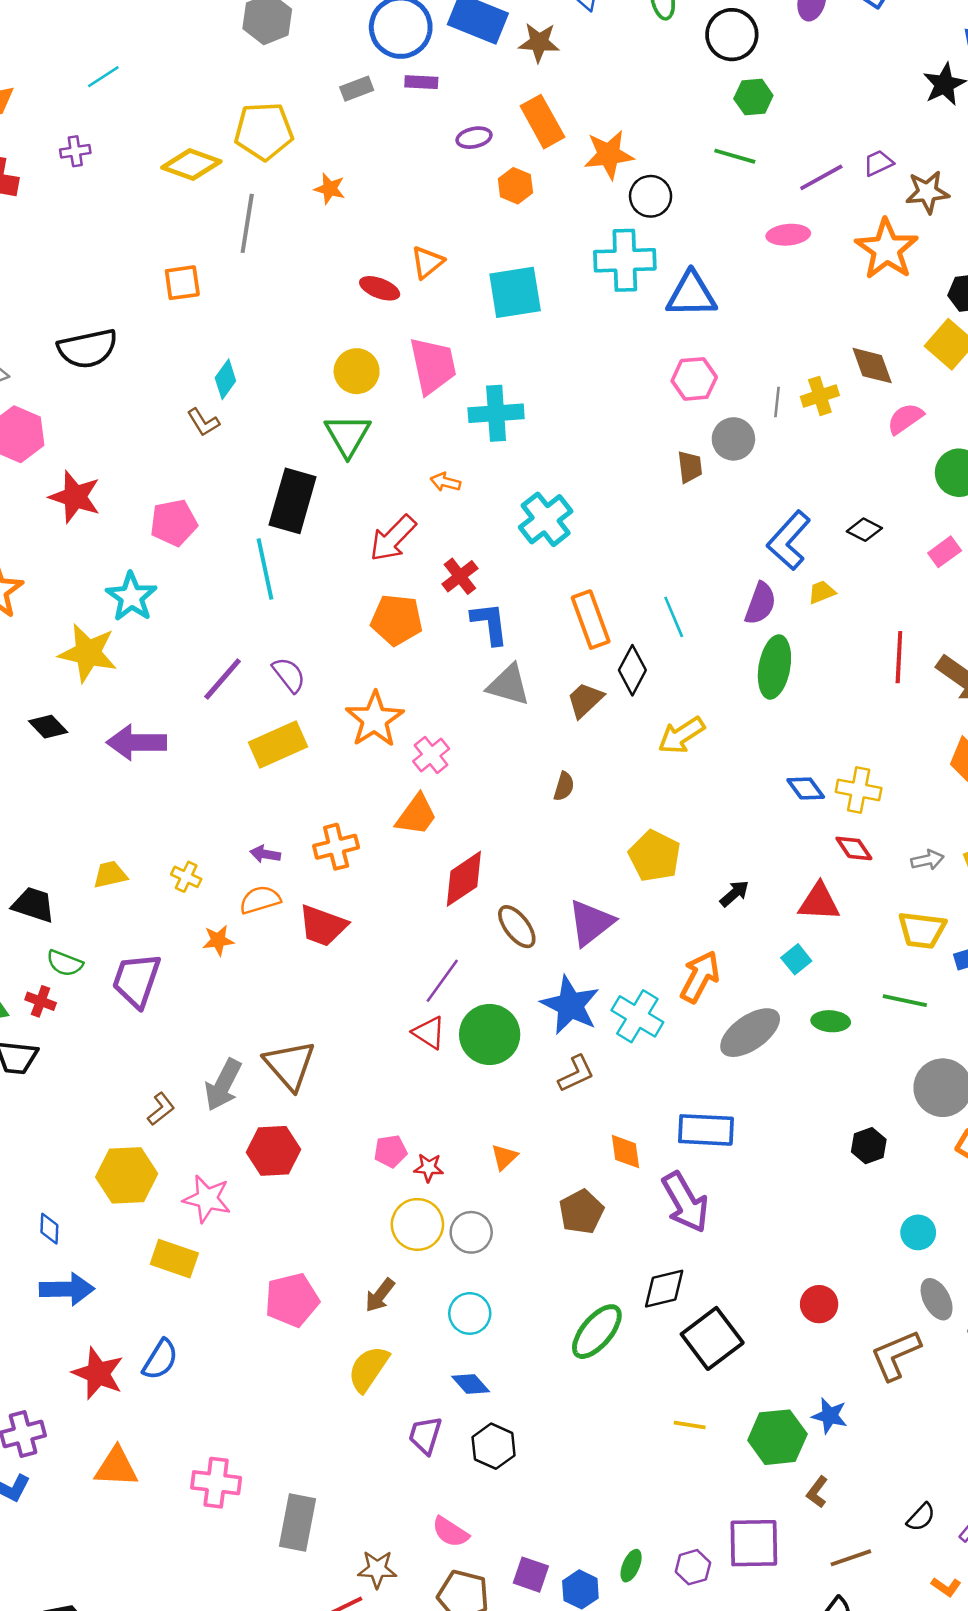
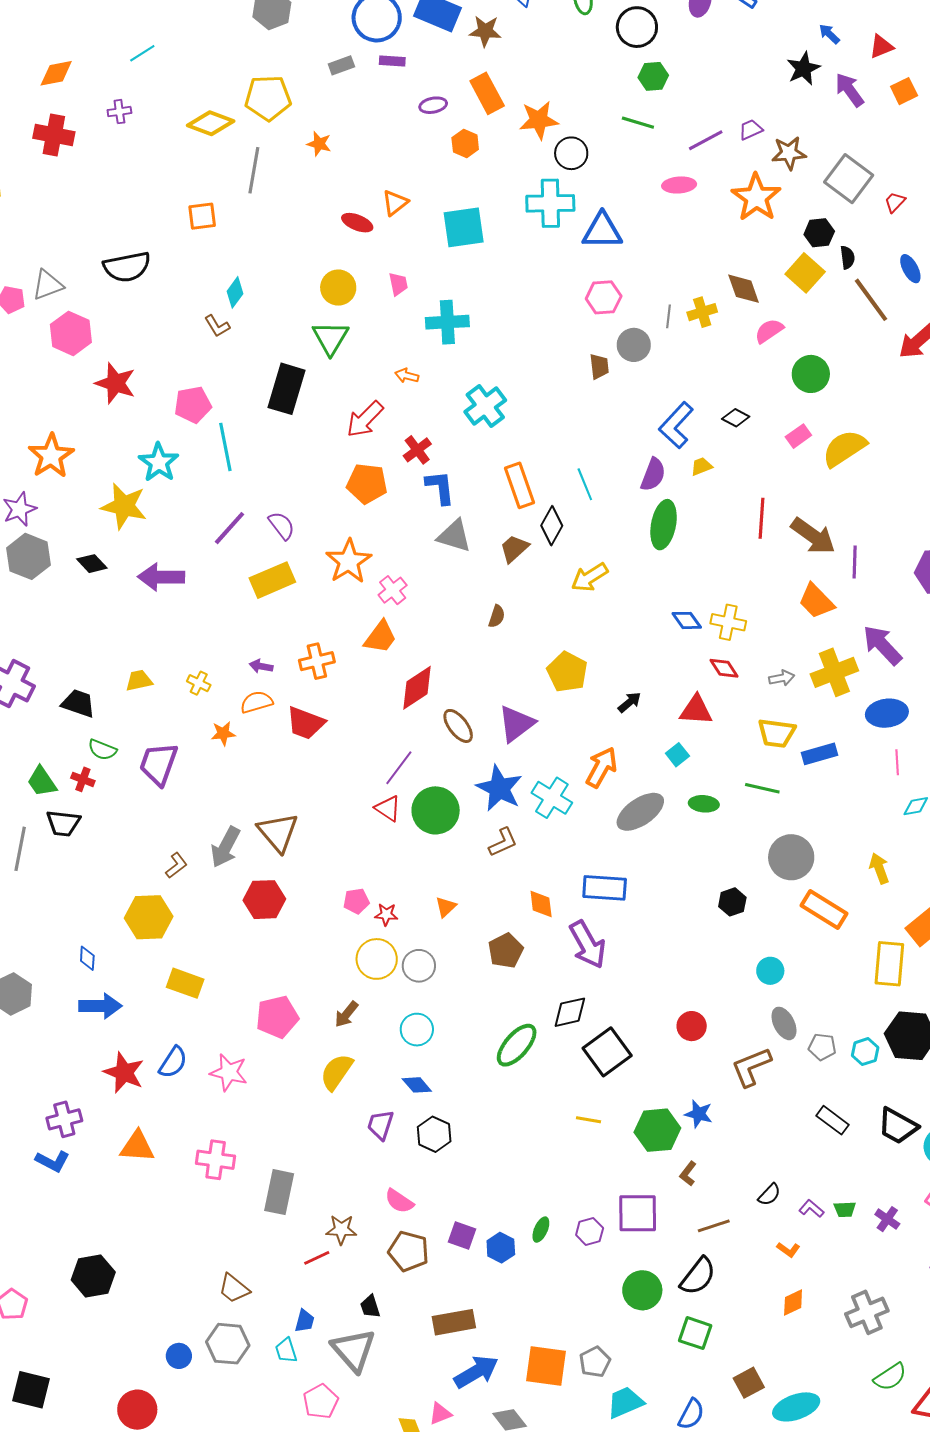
pink trapezoid: (433, 366) -> (398, 284), size x0.5
cyan line: (265, 569) -> (225, 447), moved
pink star: (207, 1199) -> (229, 1072), moved

